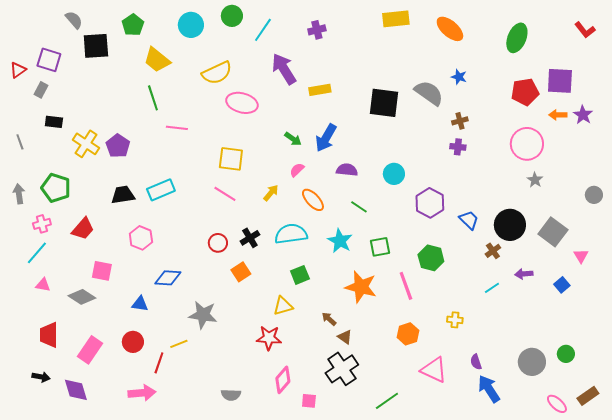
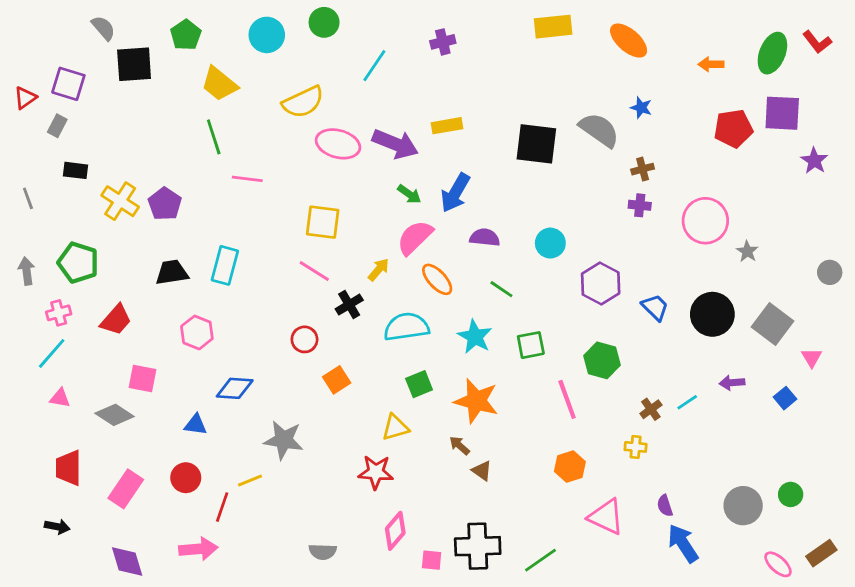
cyan line: (263, 30) -> (374, 66), moved
green ellipse: (517, 38) -> (772, 53), moved
purple arrow: (284, 69) -> (395, 144), moved, turned 144
orange arrow: (558, 115) -> (711, 64), moved
pink circle: (527, 144) -> (705, 221), moved
pink semicircle: (297, 170) -> (415, 237), size x1.8
cyan rectangle: (161, 190) -> (225, 265), turned -52
black cross: (250, 238) -> (349, 305), moved
brown cross: (493, 251) -> (651, 409), moved
orange star: (361, 287) -> (476, 401), moved
black cross: (342, 369) -> (478, 546), moved, turned 32
purple diamond: (76, 390) -> (127, 562), moved

